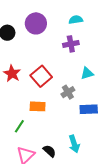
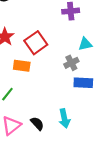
gray cross: (68, 92) -> (71, 63), moved
orange rectangle: (38, 106) -> (22, 66), moved

